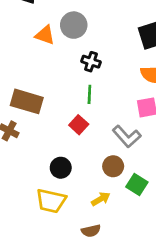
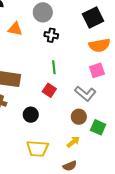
gray circle: (74, 25) -> (43, 12), moved
black cross: (91, 62) -> (51, 35), moved
black circle: (61, 168) -> (31, 115), moved

